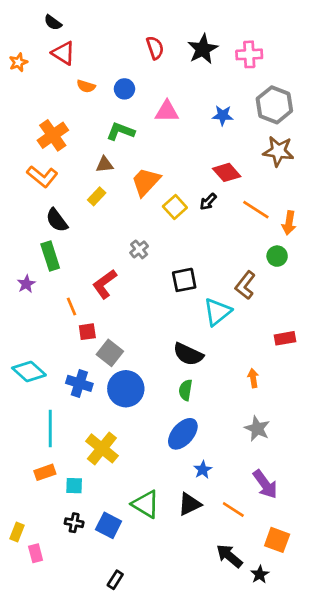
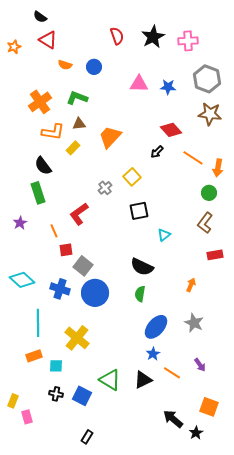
pink triangle: (167, 111) -> (139, 84), moved
green L-shape: (121, 131) -> (77, 98), moved
orange L-shape: (42, 176) -> (53, 132), moved, turned -30
yellow square: (175, 207) -> (132, 177), moved
purple star: (26, 284) -> (20, 223), moved
brown L-shape: (245, 285) -> (205, 223), moved
cyan triangle: (217, 312) -> (164, 235), size x0.6
orange arrow: (253, 378) -> (191, 285), turned 32
blue ellipse: (183, 434) -> (156, 327), moved
purple arrow: (265, 484) -> (200, 365), size x0.6
orange line: (233, 509) -> (172, 373), moved

